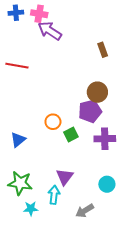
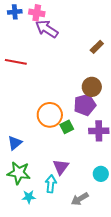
brown rectangle: (103, 50) -> (97, 47), turned 64
orange circle: (53, 122) -> (50, 115), size x1.6
blue triangle: (18, 140) -> (15, 143), moved

